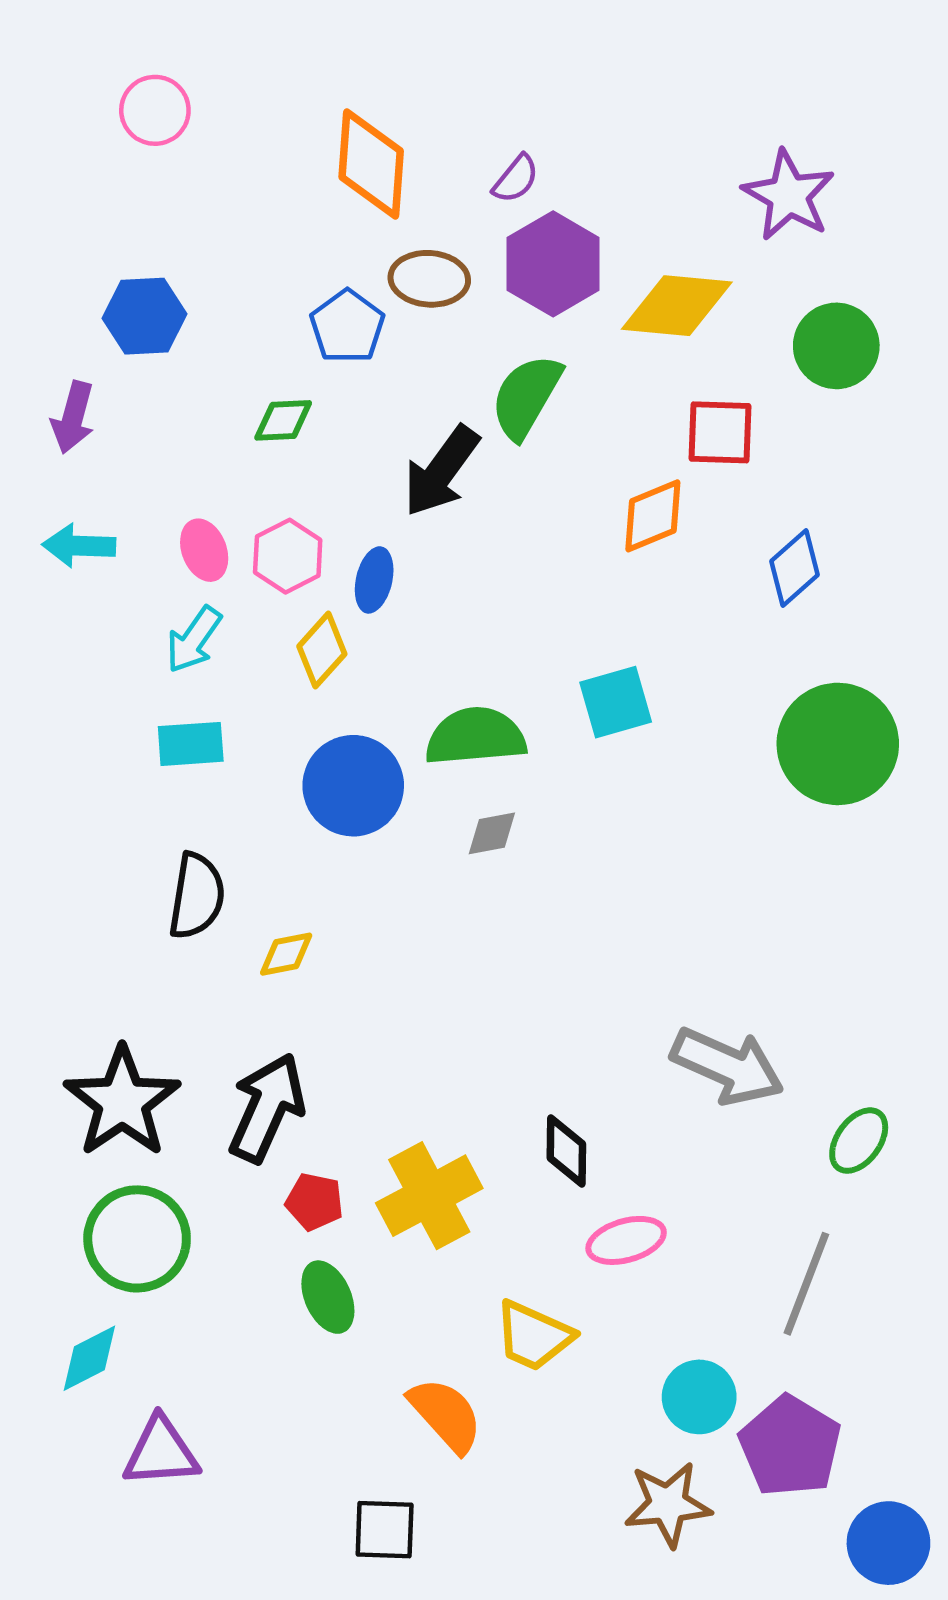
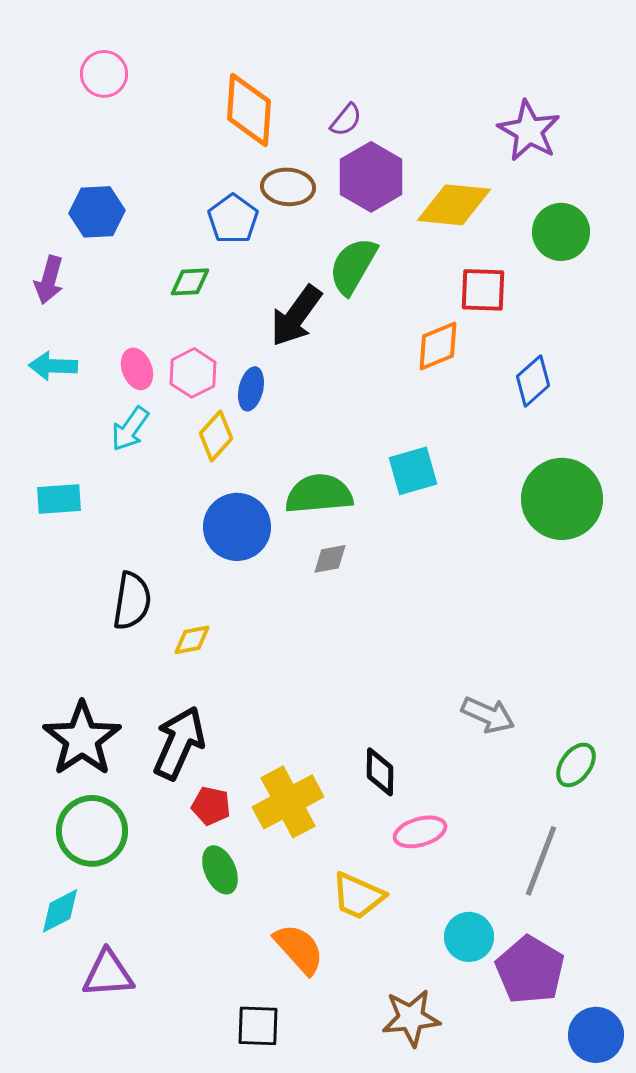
cyan rectangle: (191, 744) -> (59, 499), moved
gray arrow: (727, 1066) -> (488, 715), size x0.7
brown star: (668, 1504) -> (411, 1018), moved

